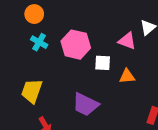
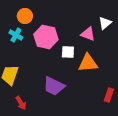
orange circle: (34, 14) -> (25, 16), moved
orange triangle: (127, 76) -> (88, 63), size x1.5

